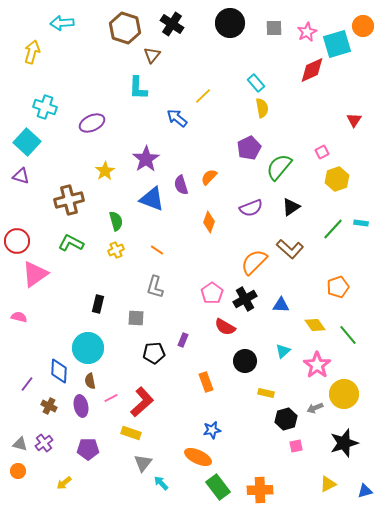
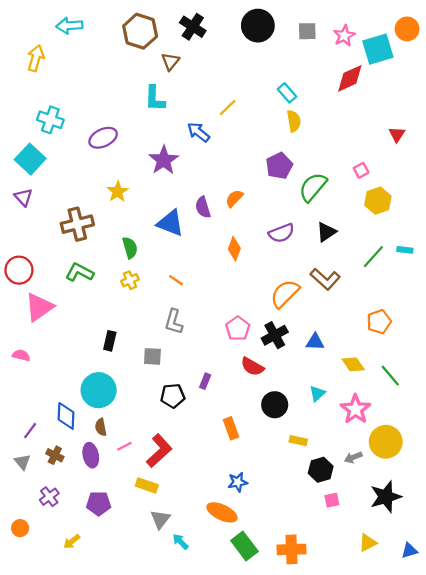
purple star: (146, 159) -> (164, 160), moved
purple triangle: (21, 176) -> (23, 197), turned 30
gray triangle: (20, 444) -> (22, 462), moved, turned 35

